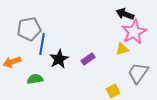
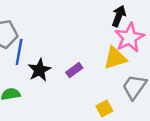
black arrow: (125, 14) -> (119, 16), turned 90
yellow triangle: (122, 49) -> (115, 58), size x1.5

